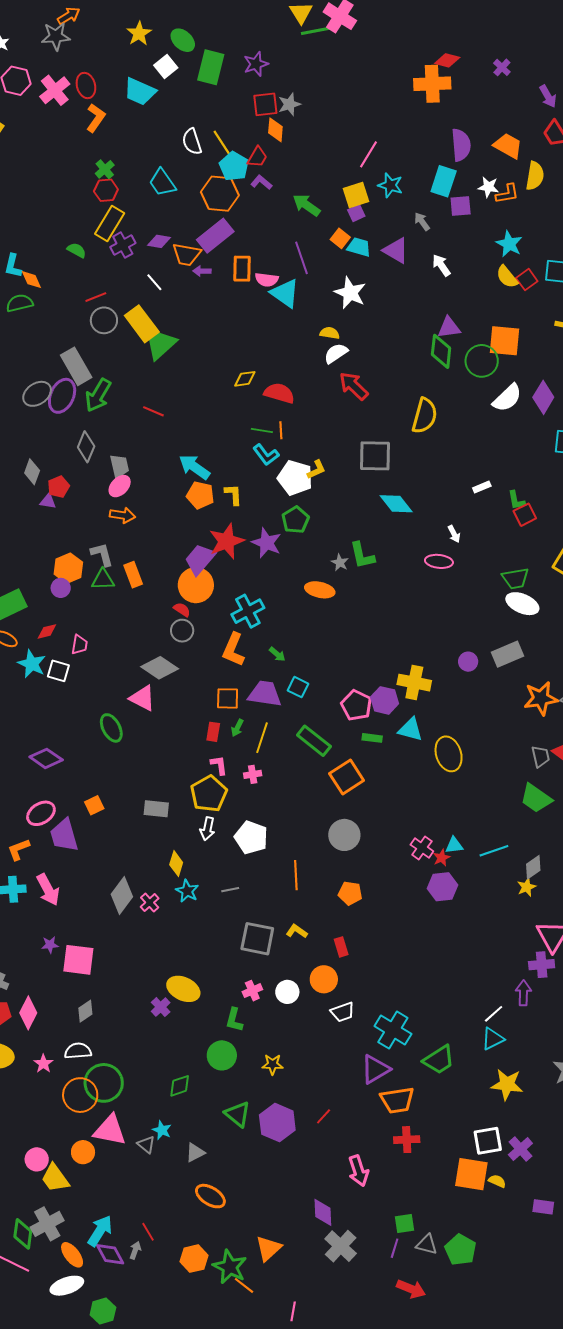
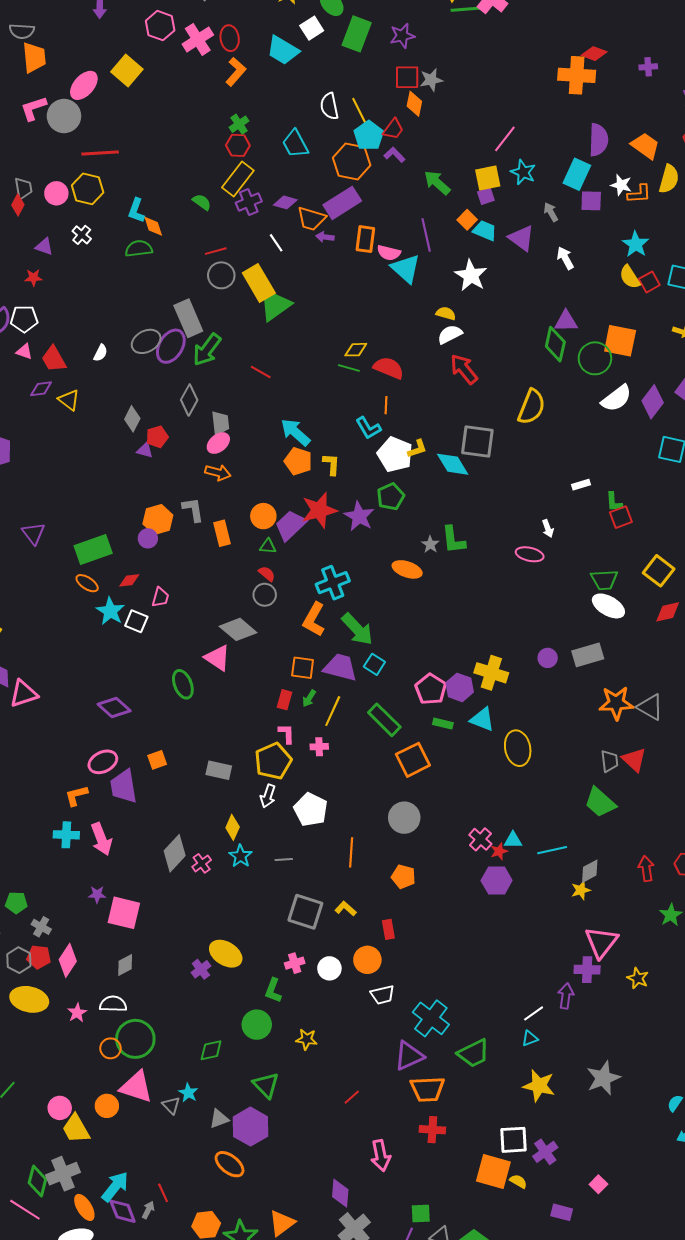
purple cross: (502, 67) -> (648, 67), turned 36
green line: (262, 431) -> (349, 368), moved
cyan diamond: (396, 504) -> (453, 464), moved
green triangle: (103, 580) -> (268, 546), moved, size x0.7
orange circle: (196, 585) -> (263, 516), moved, size x0.7
green arrow: (277, 654) -> (357, 629), size x2.0
cyan triangle: (493, 1039) -> (530, 1038), size x0.7
orange circle: (80, 1095) -> (110, 1048), size x0.6
purple hexagon: (277, 1123) -> (250, 1127), moved

